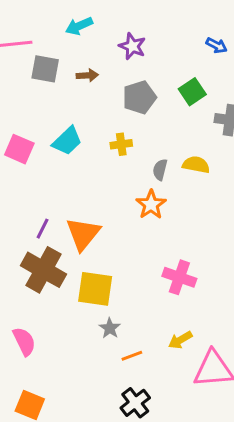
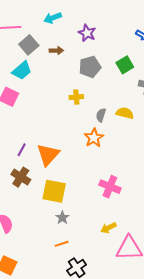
gray square: (45, 69) -> (29, 45), turned 36
cyan trapezoid: (67, 141) -> (22, 71), moved
brown cross: (44, 270) -> (21, 177), size x0.7
orange line: (132, 356) -> (62, 244), moved

